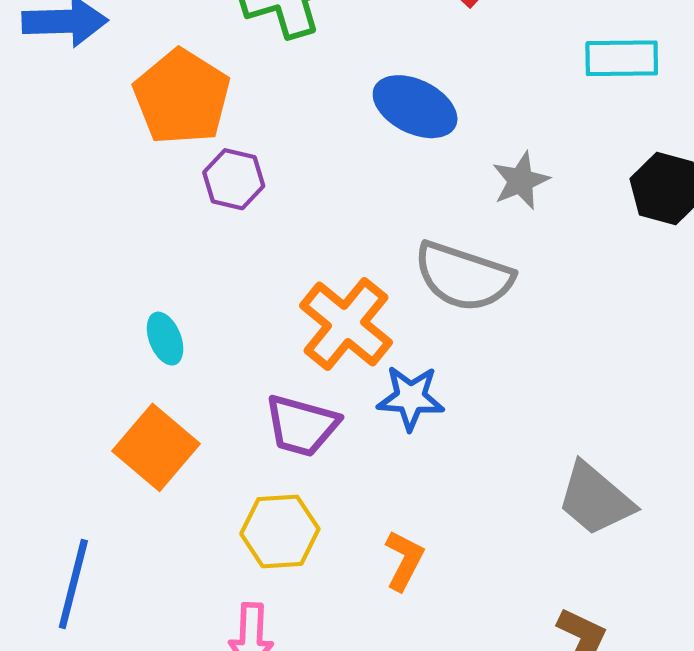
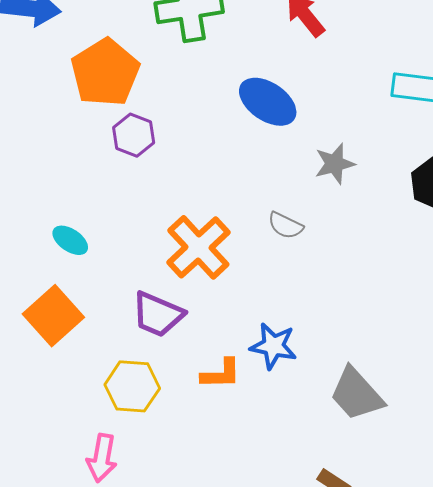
gray semicircle: (464, 277) -> (285, 225), size x0.5
cyan ellipse: (165, 339) -> (70, 240), turned -42
blue star: (411, 398) -> (273, 346), moved
orange L-shape: (404, 560) -> (221, 374), moved, turned 54

